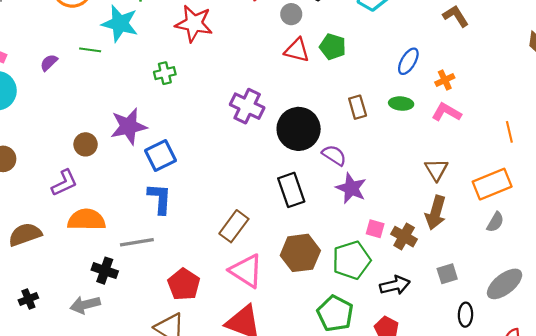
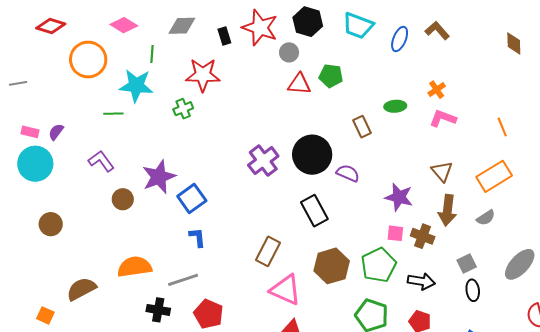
blue ellipse: (408, 61) -> (400, 39), moved
purple semicircle: (49, 63) -> (56, 132), moved
green cross: (165, 73) -> (183, 109), moved
green ellipse: (401, 104) -> (395, 106), moved
purple cross: (247, 106) -> (263, 161), moved, turned 36
purple L-shape: (64, 183) -> (101, 161), moved, turned -92
purple star: (351, 188) -> (399, 197), moved
blue L-shape: (160, 199) -> (197, 237), size x0.7
gray semicircle: (495, 222) -> (486, 218), moved, turned 36
red pentagon: (184, 284) -> (208, 314), moved
black arrow: (395, 285) -> (421, 281), turned 32
black ellipse: (465, 315) -> (473, 290), moved

